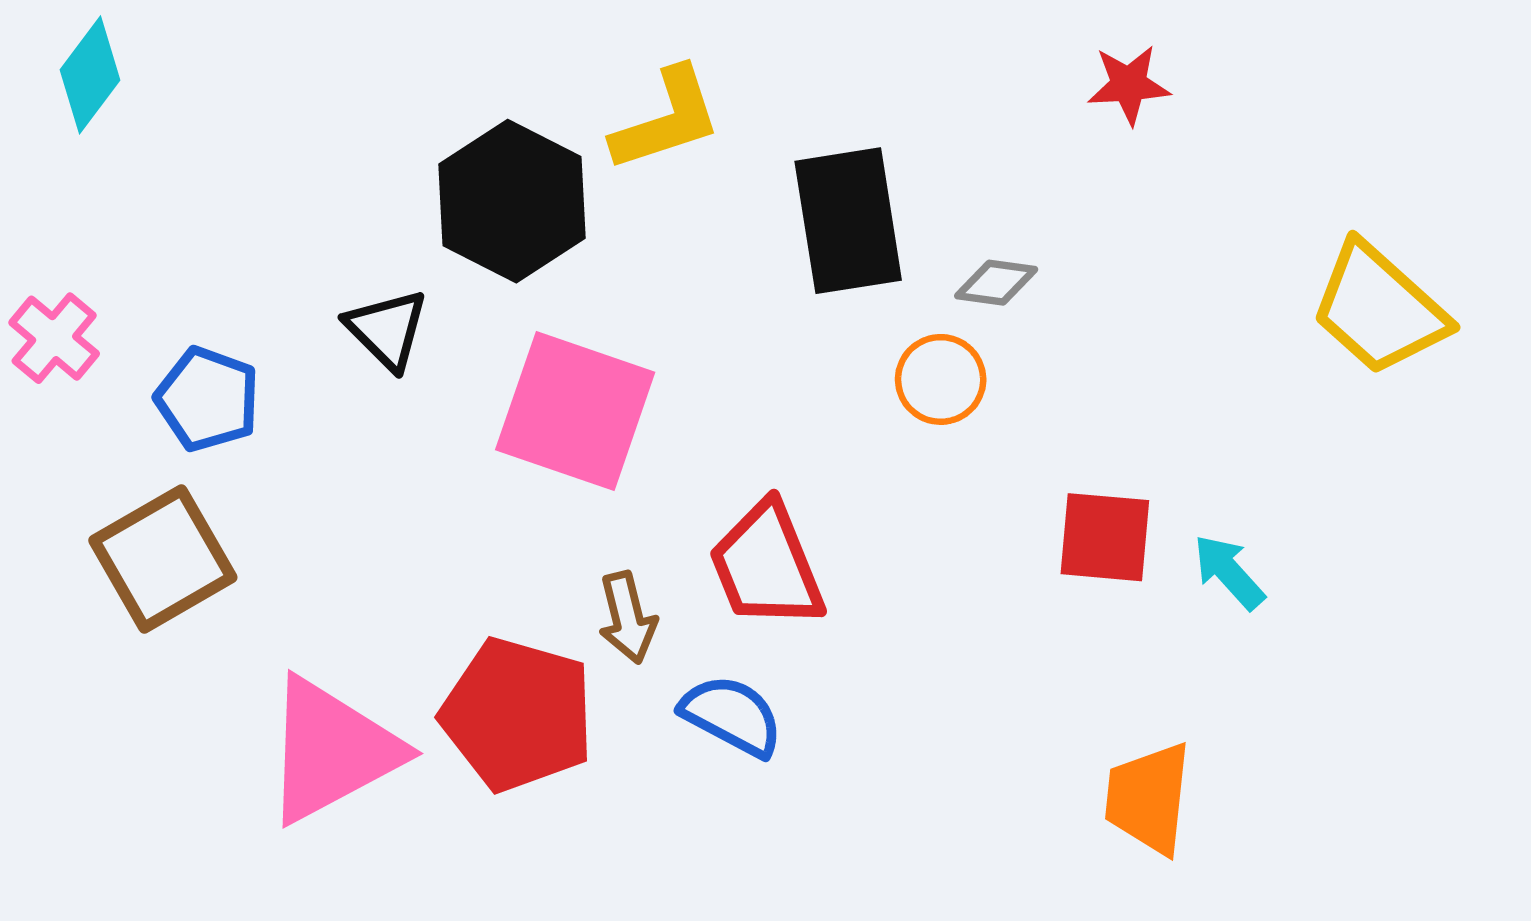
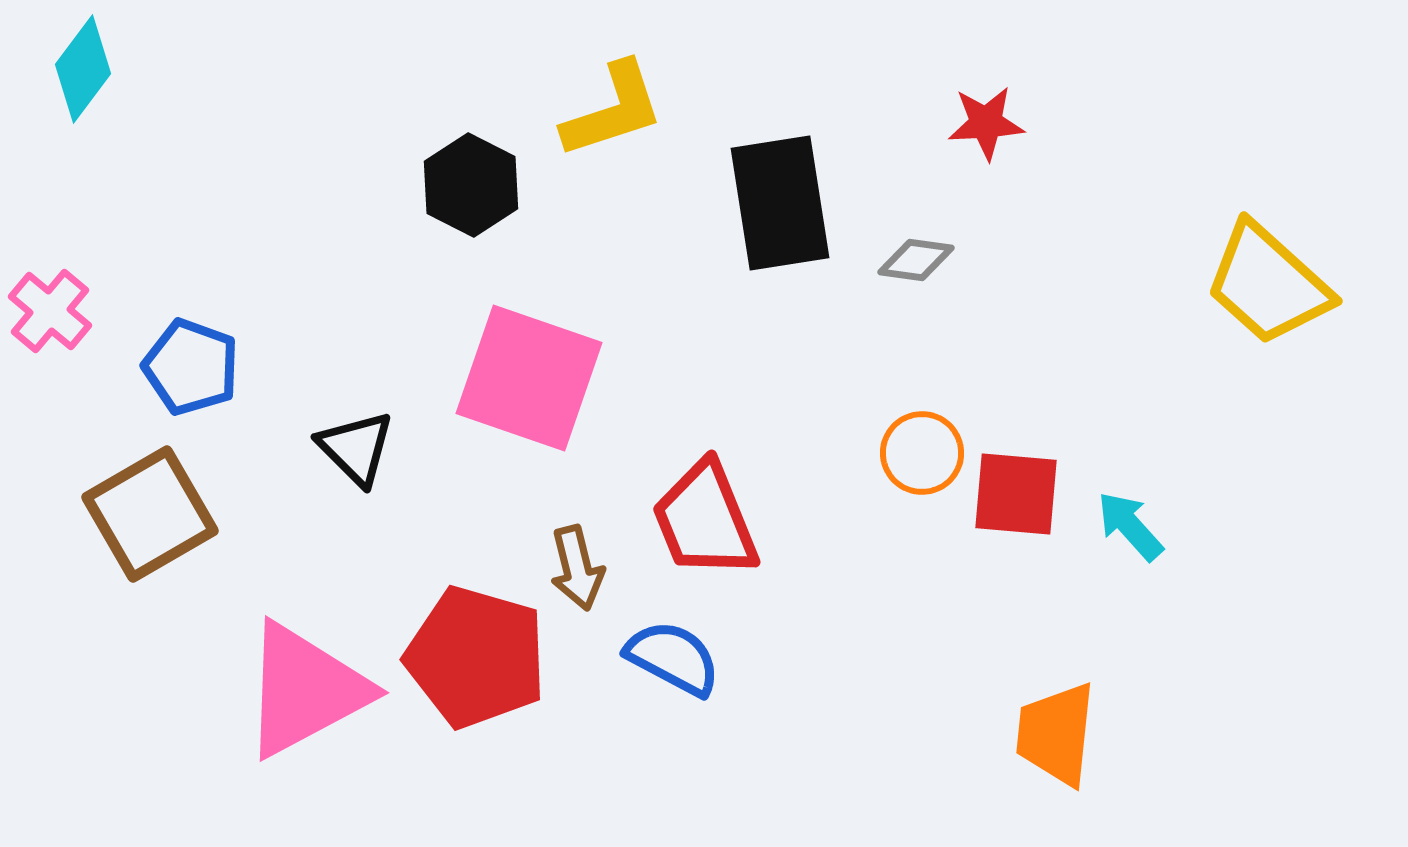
red star: (1129, 85) -> (986, 123), moved
black hexagon: (512, 201) -> (471, 185), size x0.7
black triangle: (387, 329) -> (356, 448), moved
orange circle: (941, 379) -> (922, 453), moved

